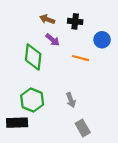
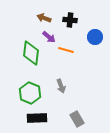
orange line: (81, 58) -> (66, 50), moved
gray arrow: (71, 100) -> (61, 86), moved
black rectangle: (17, 123) -> (37, 118), moved

